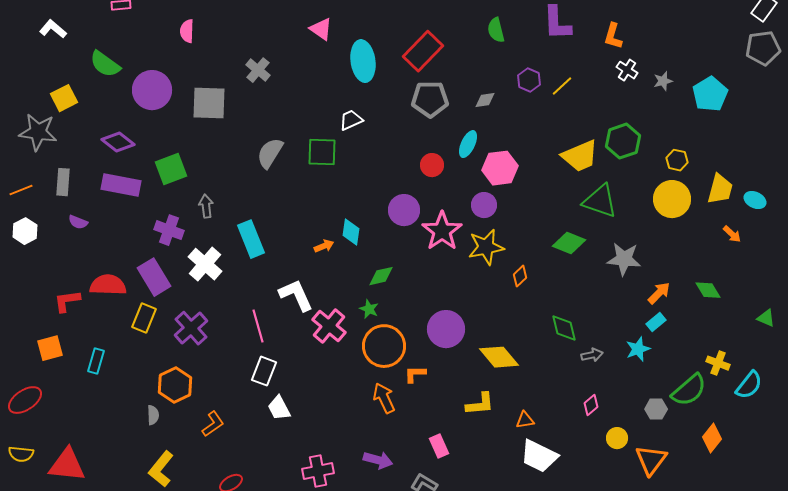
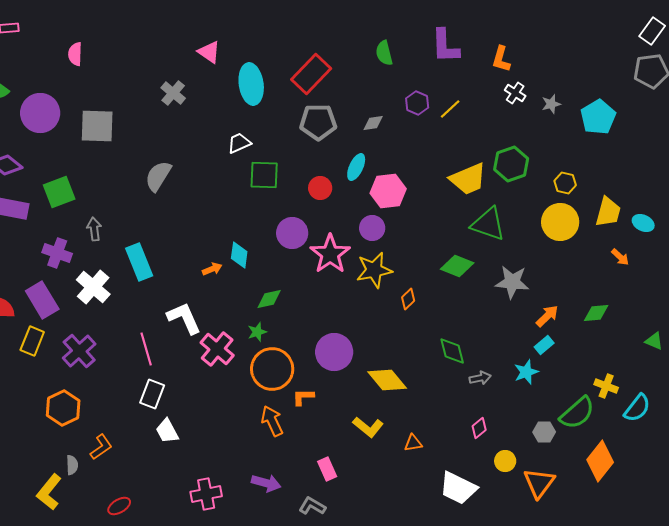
gray cross: (258, 70) -> (173, 93), moved
green square: (322, 152) -> (264, 175), moved
green diamond: (708, 290) -> (596, 313), turned -64
green star: (369, 309) -> (257, 332), turned 30
yellow L-shape: (480, 404) -> (368, 427), turned 44
gray semicircle: (153, 415) -> (72, 465), moved
orange diamond: (712, 438) -> (600, 461), size x1.4
white trapezoid: (539, 456) -> (458, 488), moved

